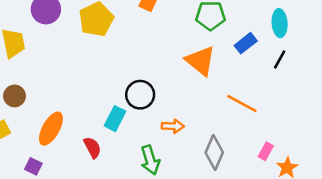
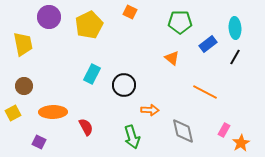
orange triangle: (200, 61) -> (172, 58), size x0.6
cyan rectangle: (115, 119) -> (92, 74), moved
orange ellipse: (51, 129) -> (53, 112), turned 60
gray diamond: (214, 152) -> (183, 131), turned -36

